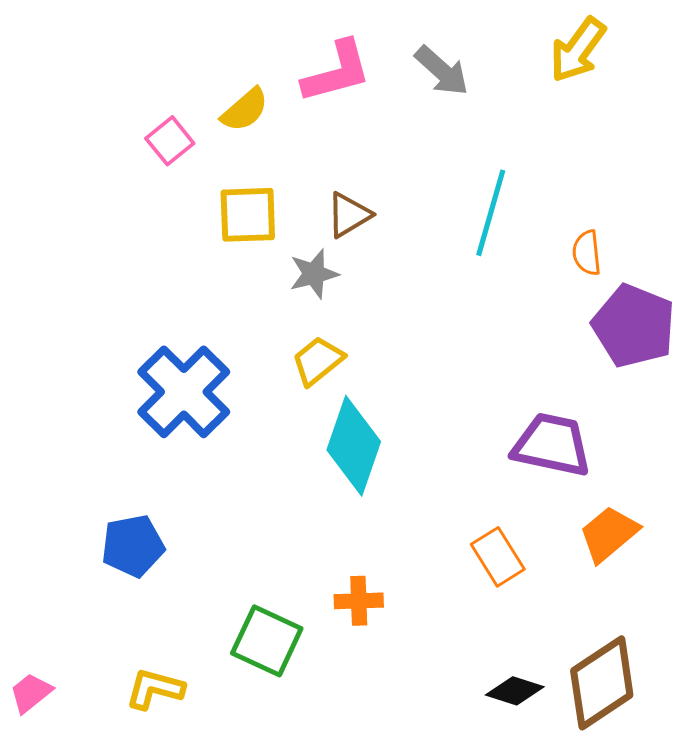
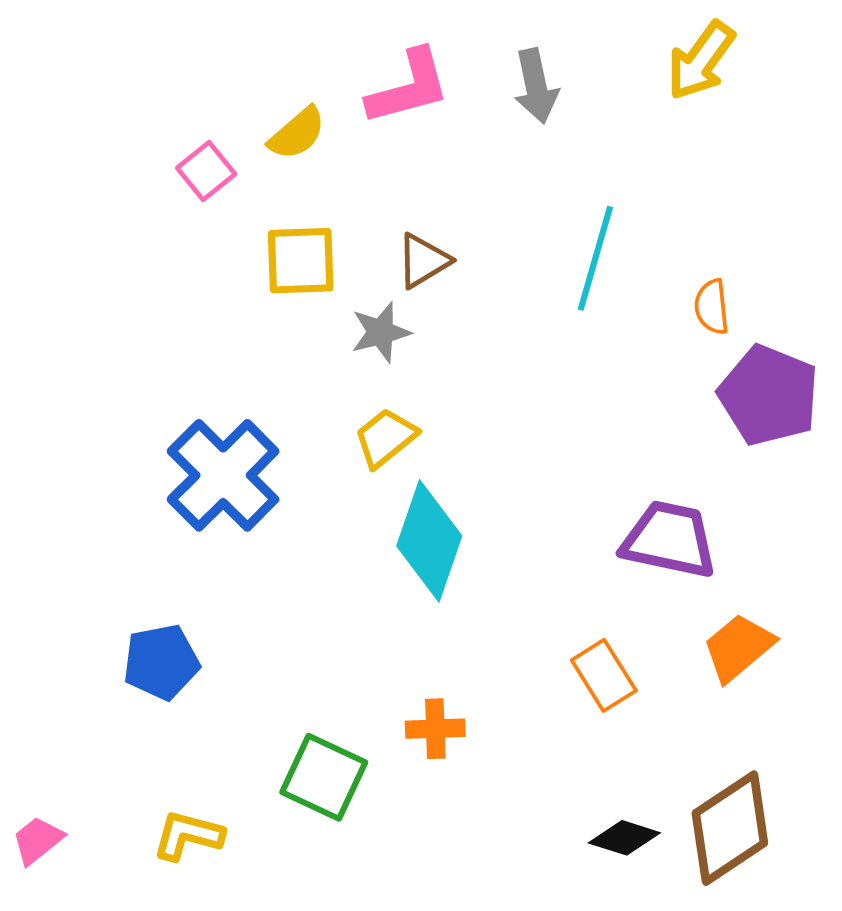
gray arrow: (442, 71) -> (536, 86), turned 36

